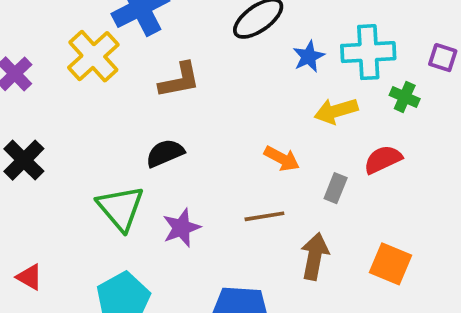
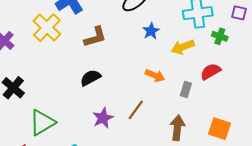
blue star: (309, 56) -> (151, 31), moved
green triangle: (120, 208) -> (42, 123), moved, turned 44
brown line: (264, 216) -> (136, 110), moved, turned -40

